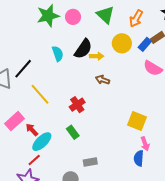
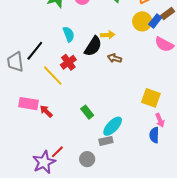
yellow circle: (122, 43) -> (142, 21), moved
black semicircle: (83, 49) -> (93, 46), moved
red cross: (77, 105) -> (68, 62), moved
pink rectangle: (15, 121) -> (29, 104), turned 54
cyan ellipse: (42, 142) -> (113, 126), moved
red line: (34, 160) -> (57, 152), moved

